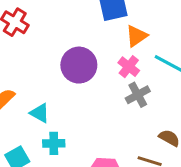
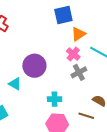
purple circle: (79, 65) -> (34, 66), moved
cyan cross: (54, 143) -> (55, 99), moved

